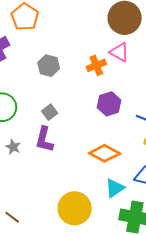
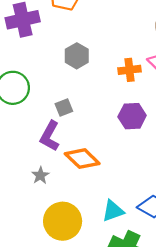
gray star: (13, 147) -> (40, 175), moved
orange diamond: (105, 153) -> (82, 159), moved

